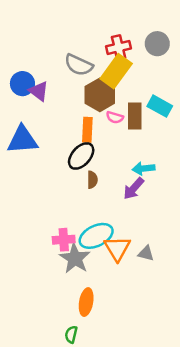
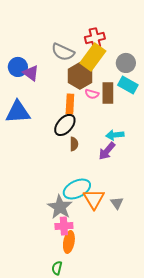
gray circle: (157, 44) -> (126, 63), moved
pink cross: (64, 240) -> (64, 226), moved
gray triangle: (146, 253) -> (117, 203), turned 40

